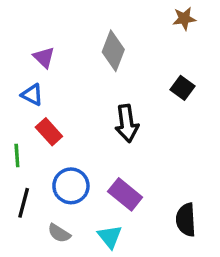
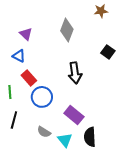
brown star: (184, 19) -> (101, 11), moved
blue circle: (71, 186) -> (42, 97), moved
black semicircle: (186, 220) -> (90, 137), moved
gray semicircle: (59, 233) -> (44, 132), moved

